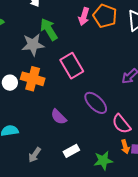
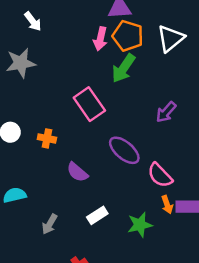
green arrow: (49, 29) -> (124, 68), moved, turned -110
gray star: (33, 45) -> (21, 63), moved
orange cross: (33, 79) -> (47, 138), moved, size x0.6

